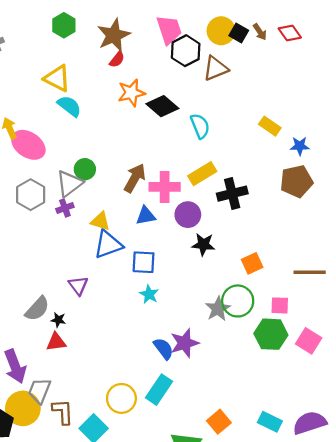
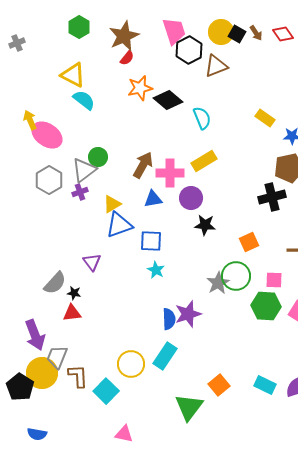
black cross: (232, 194) -> (272, 197), moved
yellow triangle: (100, 221) -> (112, 204), turned -48
blue semicircle: (163, 349) -> (169, 319), turned 35

